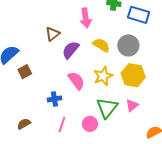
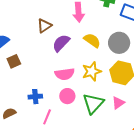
pink semicircle: (76, 81) -> (65, 74), turned 114
blue cross: (54, 99) -> (35, 97), moved
pink circle: (90, 124) -> (67, 96), moved

